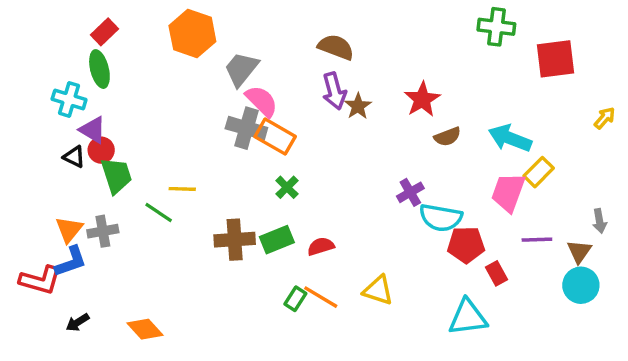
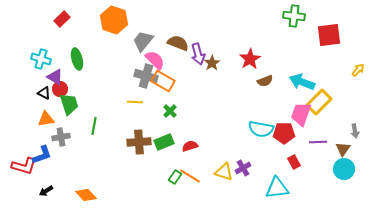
brown semicircle: (336, 47) -> (178, 43), moved
green ellipse: (99, 69) -> (77, 59), moved
yellow rectangle: (539, 172) -> (319, 102), size x1.4
yellow line: (182, 189) -> (135, 102), moved
purple cross: (410, 192) -> (243, 168), moved
green line: (159, 213) -> (94, 126), turned 66
orange triangle: (69, 229) -> (46, 119), moved, turned 42
red pentagon: (466, 245) -> (284, 133), moved

